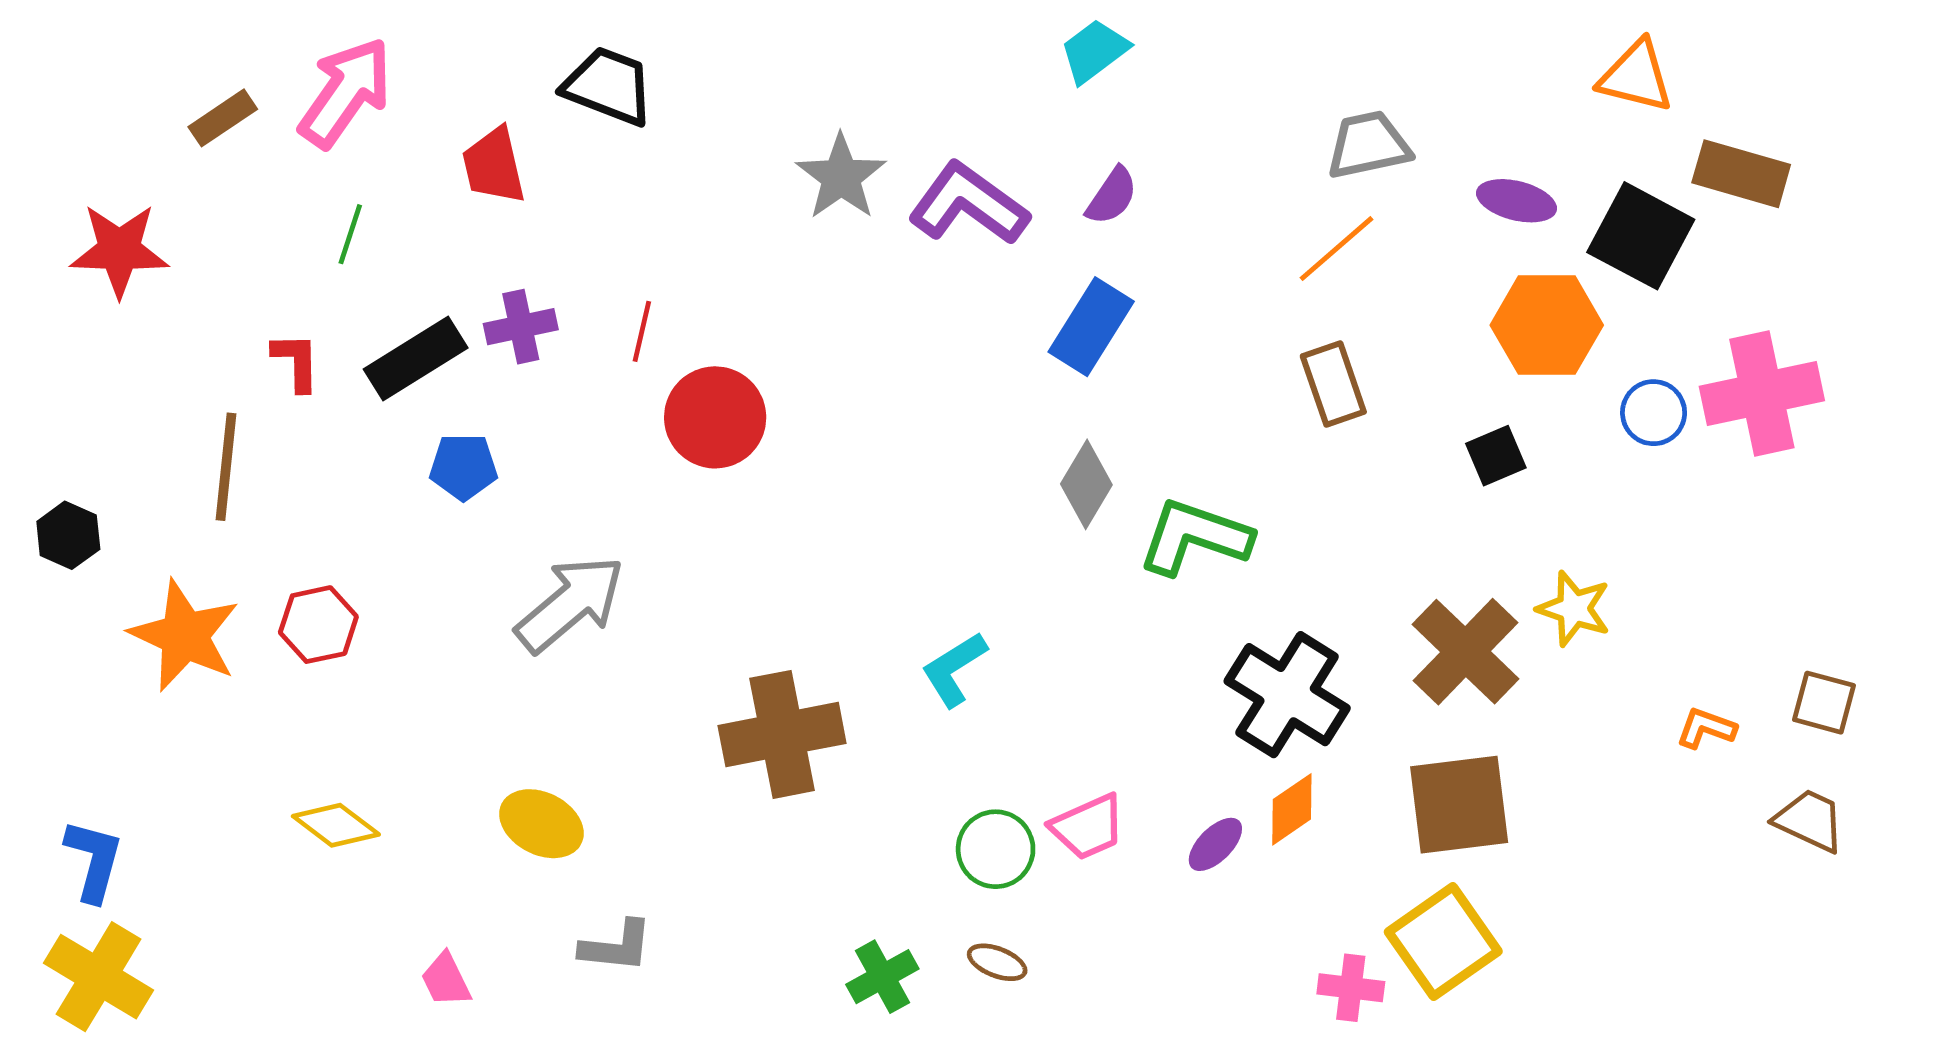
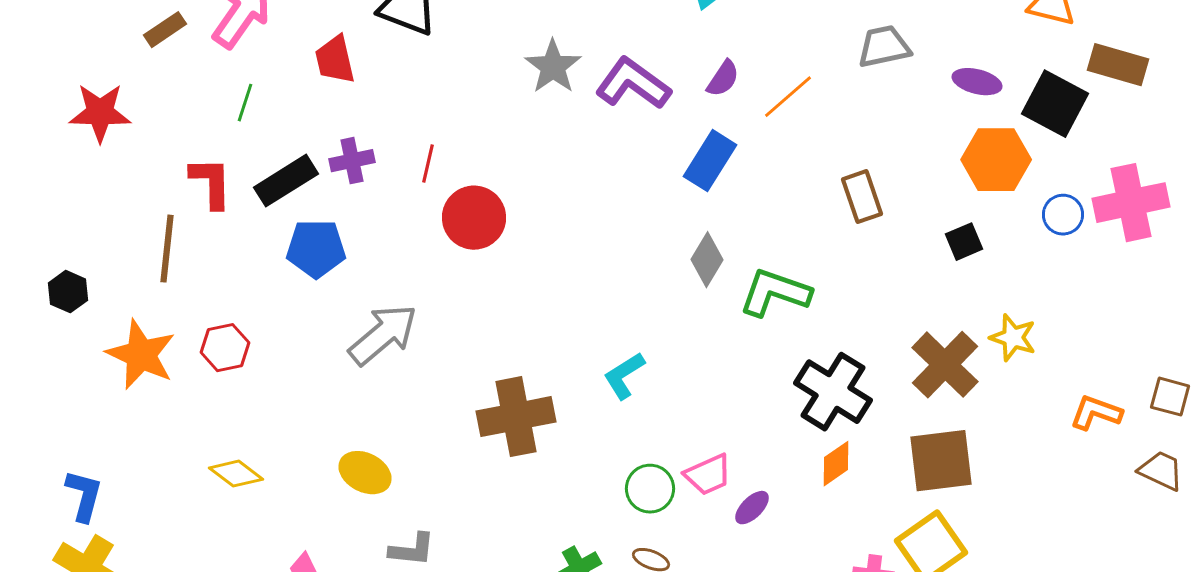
orange line: (1336, 249) -> (788, 97), moved
red L-shape: (296, 362) -> (211, 183), size x1.4
blue pentagon: (463, 467) -> (316, 249), size x1.4
orange L-shape: (1706, 728) -> (1096, 413), size x1.4
purple ellipse: (1215, 844) -> (752, 508), moved

